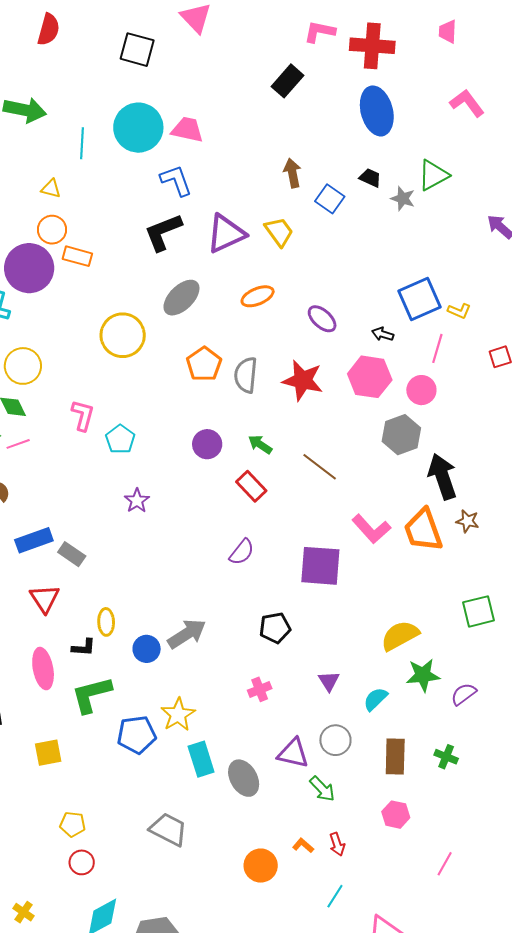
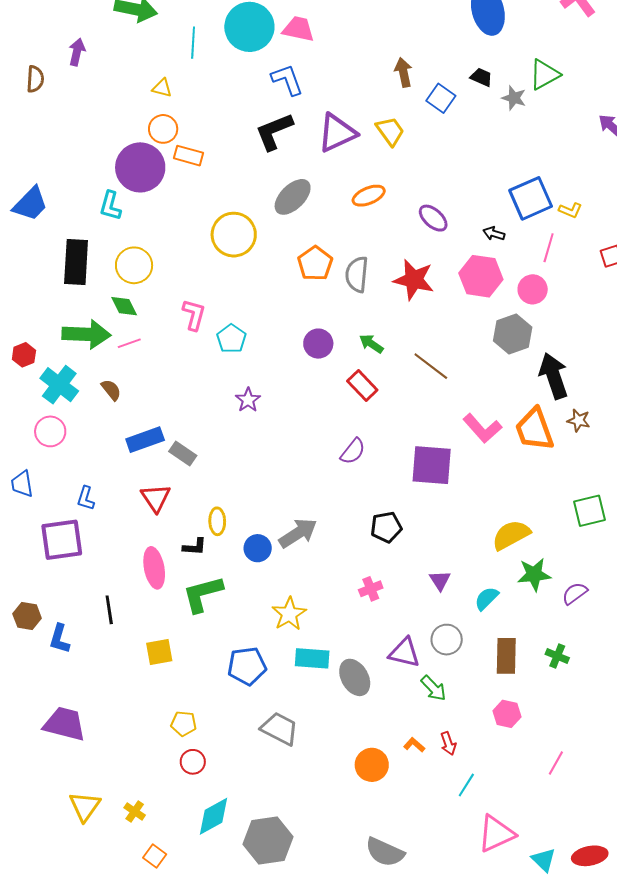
blue pentagon: (137, 735) -> (247, 666), moved
cyan rectangle: (201, 759) -> (312, 658), turned -68
cyan line: (335, 896) -> (466, 785), moved

